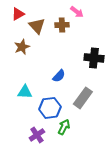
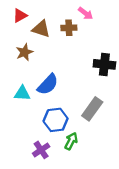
brown triangle: (37, 26) -> (41, 29), turned -30
blue semicircle: (59, 76) -> (48, 84), moved, size x1.5
cyan triangle: (25, 92) -> (22, 93), moved

